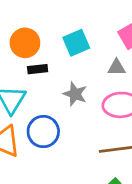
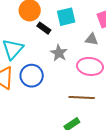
black rectangle: (38, 69) -> (44, 28), moved, turned 32

